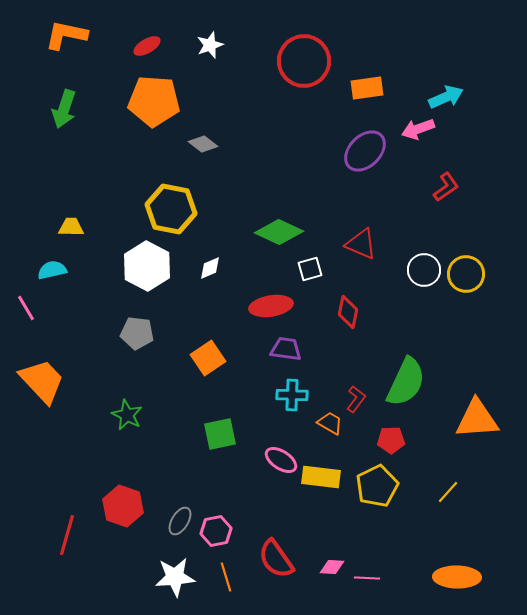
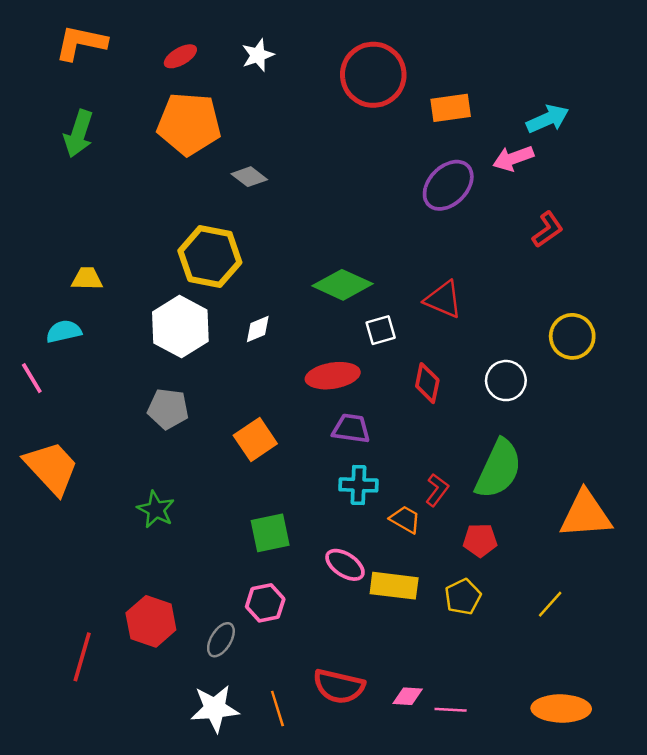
white circle: (424, 270) -> (506, 381), moved
yellow pentagon: (377, 486) -> (463, 597), size x0.7
pink hexagon: (216, 531) -> (265, 603), moved
red semicircle: (276, 559) -> (339, 686), turned -42

